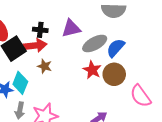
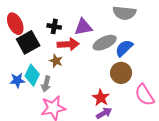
red arrow: (35, 46) -> (68, 44), moved
red star: (92, 70) -> (101, 98), moved
gray arrow: (20, 110) -> (46, 84), moved

